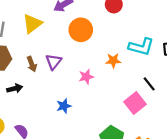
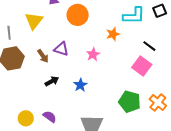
purple triangle: (54, 62) -> (61, 49), turned -35
black arrow: (15, 88) -> (52, 81), moved

